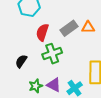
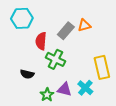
green cross: (52, 54) -> (55, 59), turned -30
black semicircle: (21, 61) -> (27, 74), turned -96

